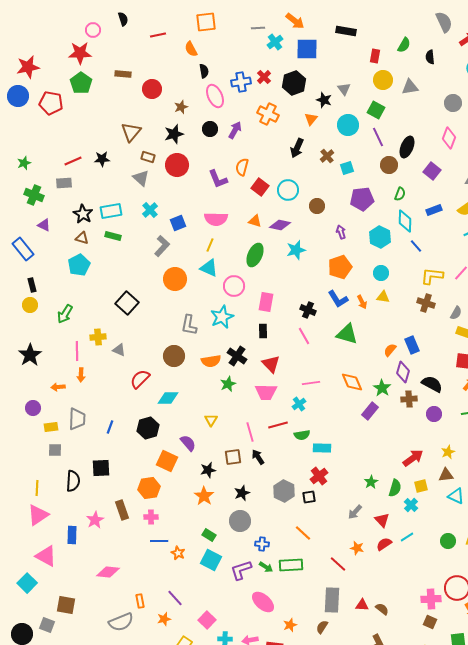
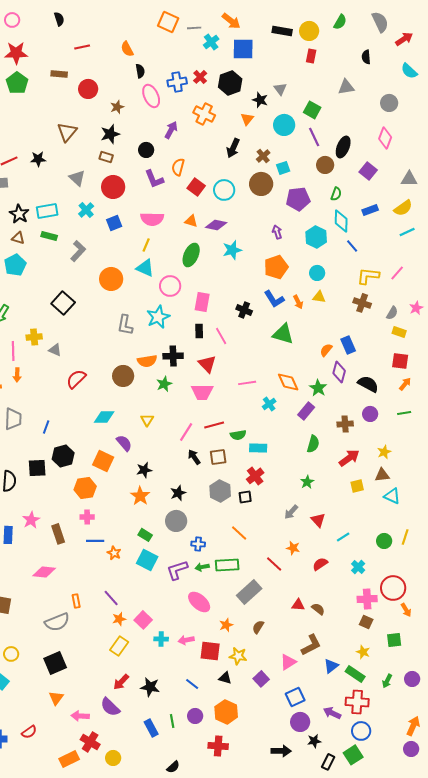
orange square: (206, 22) -> (168, 22), moved, turned 30
pink circle: (93, 30) -> (12, 20), moved
red line: (158, 35) -> (82, 47), moved
green semicircle: (404, 45) -> (340, 22), moved
yellow circle: (383, 80) -> (309, 31), moved
black circle: (210, 129) -> (146, 150), moved
brown rectangle: (148, 157) -> (106, 157), moved
red circle: (177, 165) -> (113, 187), moved
brown circle: (317, 206) -> (261, 184), moved, size x1.5
gray L-shape: (162, 246) -> (78, 251), moved
pink line: (304, 336) -> (221, 336), moved
brown circle: (174, 356) -> (123, 376), moved
black cross: (237, 356) -> (173, 356), turned -36
cyan diamond: (168, 398) -> (104, 417), moved
brown cross: (409, 399) -> (345, 424), moved
cyan cross: (299, 404) -> (269, 404), moved
black hexagon: (148, 428) -> (63, 456), moved
pink line: (250, 432) -> (186, 432), turned 48
brown square: (233, 457) -> (218, 457), moved
green semicircle: (395, 488) -> (313, 444), moved
cyan cross: (411, 505) -> (358, 567), moved
brown rectangle: (122, 510) -> (58, 534), moved
red semicircle: (384, 544) -> (320, 564), moved
green arrow: (266, 567) -> (202, 567), turned 136
gray rectangle: (332, 600) -> (249, 592), moved, turned 45
orange star: (164, 619) -> (119, 619), moved

